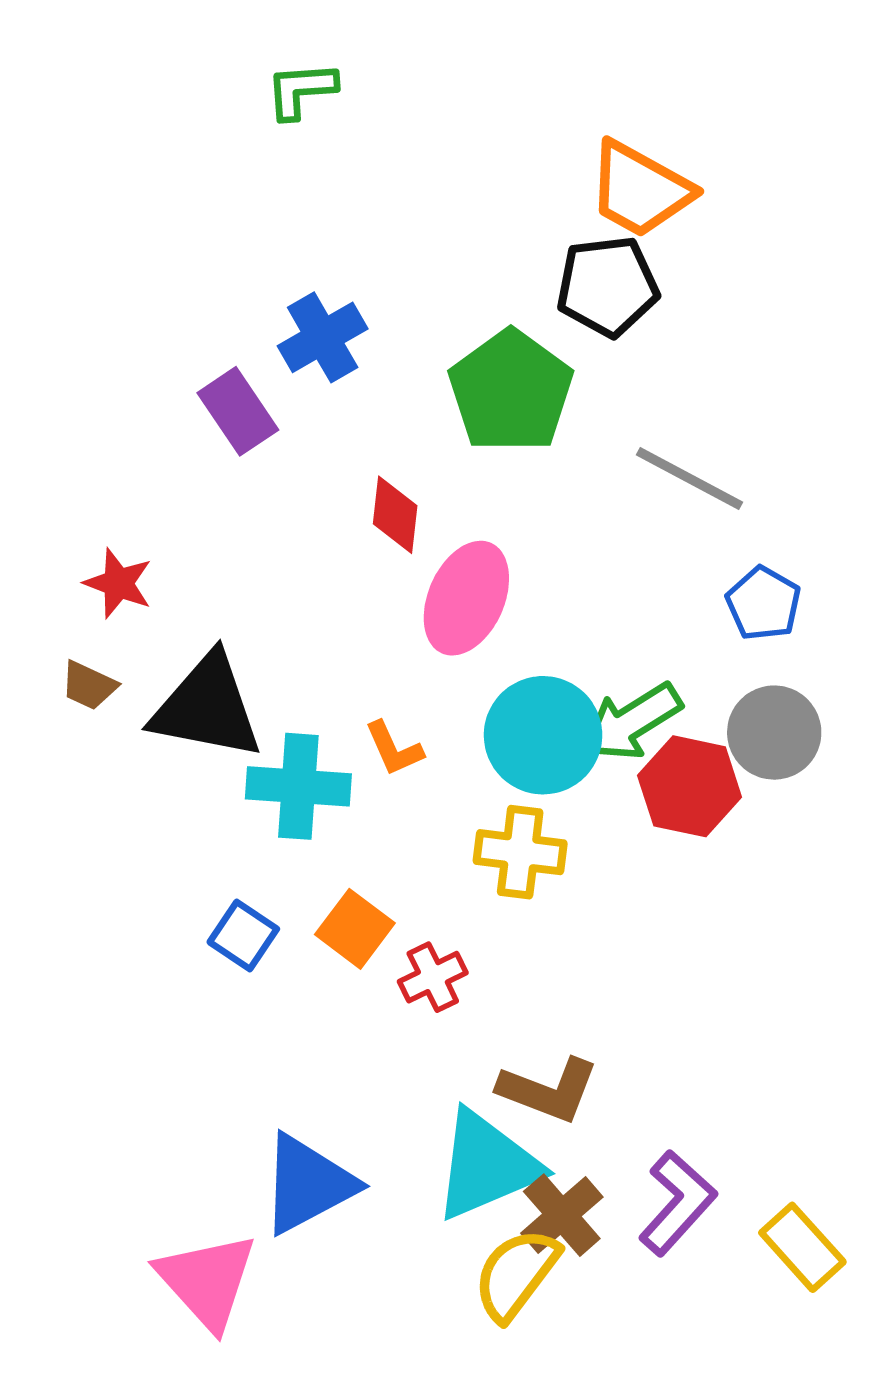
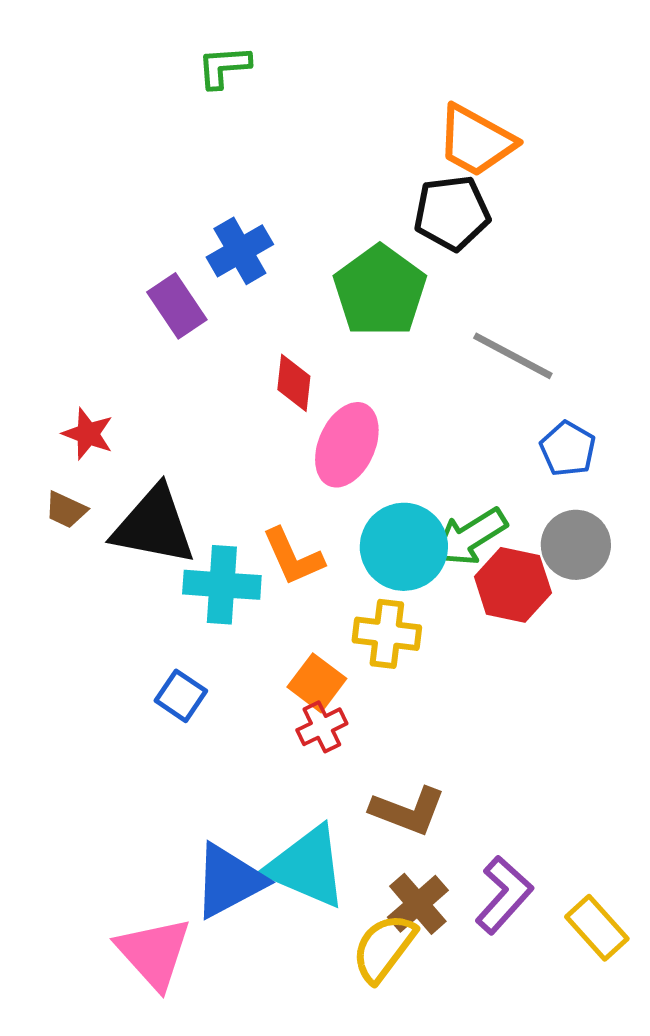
orange L-shape: (394, 749) -> (293, 557), size x1.4
orange square: (355, 929) -> (317, 683), moved
cyan triangle: (487, 1165) -> (307, 867), moved, turned 46

